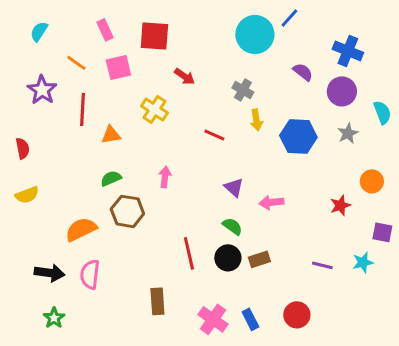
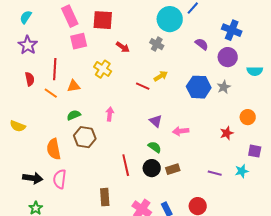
pink rectangle: (105, 30) -> (70, 16), size x1.5
orange line: (76, 63) -> (51, 93), moved
purple star: (42, 90) -> (28, 45), moved
gray cross: (243, 90) -> (157, 44), moved
cyan semicircle: (382, 112) -> (255, 71), turned 112
yellow arrow: (256, 120) -> (161, 76), moved, turned -112
gray star: (348, 133) -> (224, 87), moved
red semicircle: (22, 148) -> (30, 79), moved
yellow semicircle: (27, 195) -> (18, 126), turned 42
orange semicircle: (81, 229) -> (54, 149), turned -75

